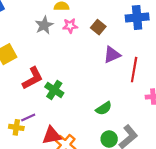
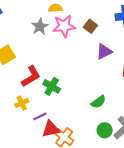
pink star: (70, 26) -> (64, 26), size x1.6
purple line: (28, 117) -> (40, 116), moved
yellow cross: (16, 127) -> (22, 103), moved, turned -32

